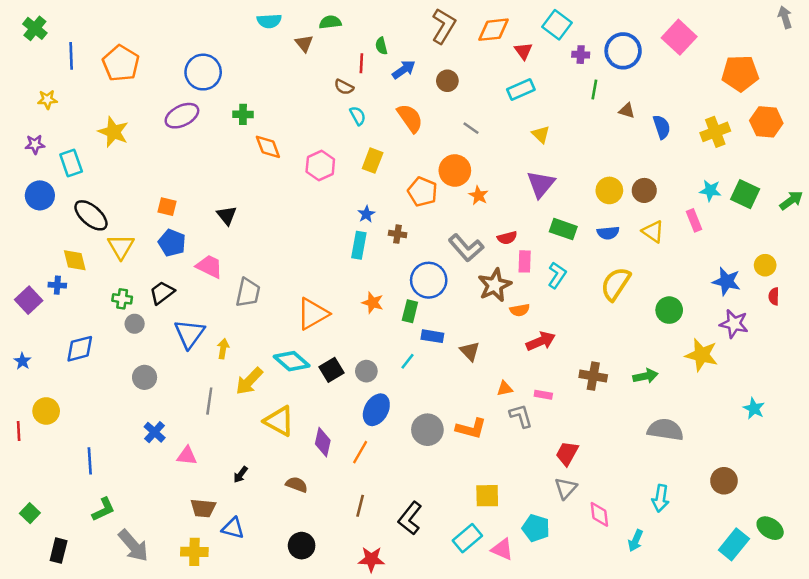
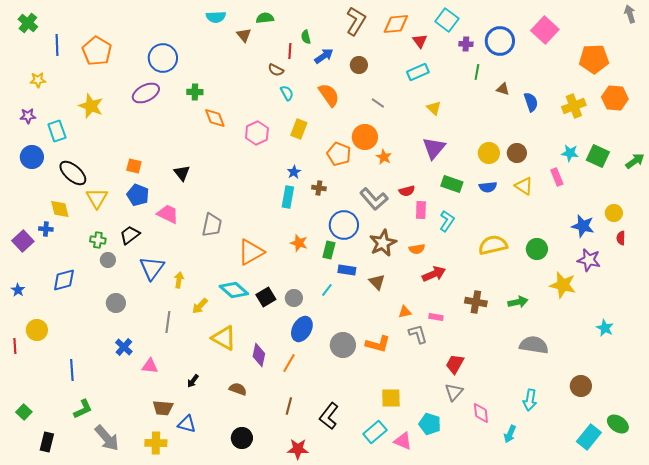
yellow semicircle: (616, 284) -> (493, 245), moved, turned 44
brown star: (495, 285) -> (383, 243), moved
gray trapezoid: (248, 293) -> (212, 225), moved
yellow arrow: (249, 381) -> (200, 306), size x0.7

